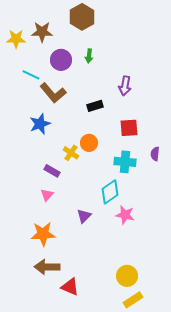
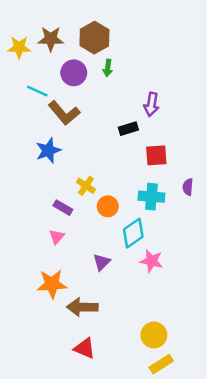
brown hexagon: (82, 17) -> (94, 38), moved
black rectangle: (95, 106) -> (128, 129), moved
orange circle: (89, 143) -> (108, 206), moved
brown arrow: (47, 267) -> (82, 307), moved

